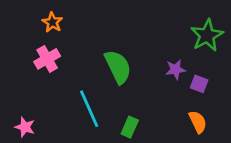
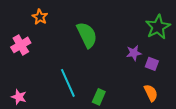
pink cross: (47, 59) -> (21, 45), moved
green semicircle: (118, 67) -> (87, 35), moved

